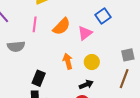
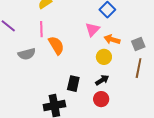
orange semicircle: (62, 26) -> (56, 45), moved, turned -66
orange arrow: (68, 61) -> (112, 39), moved, turned -49
black rectangle: (39, 78) -> (73, 84), moved

